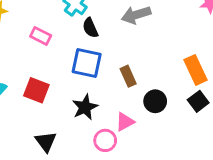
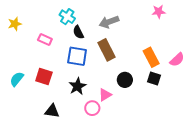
brown rectangle: (128, 76) -> (106, 50), moved, size x1.5
black square: (198, 101) -> (154, 78), turned -32
black triangle: (46, 142) -> (52, 111), turned -42

